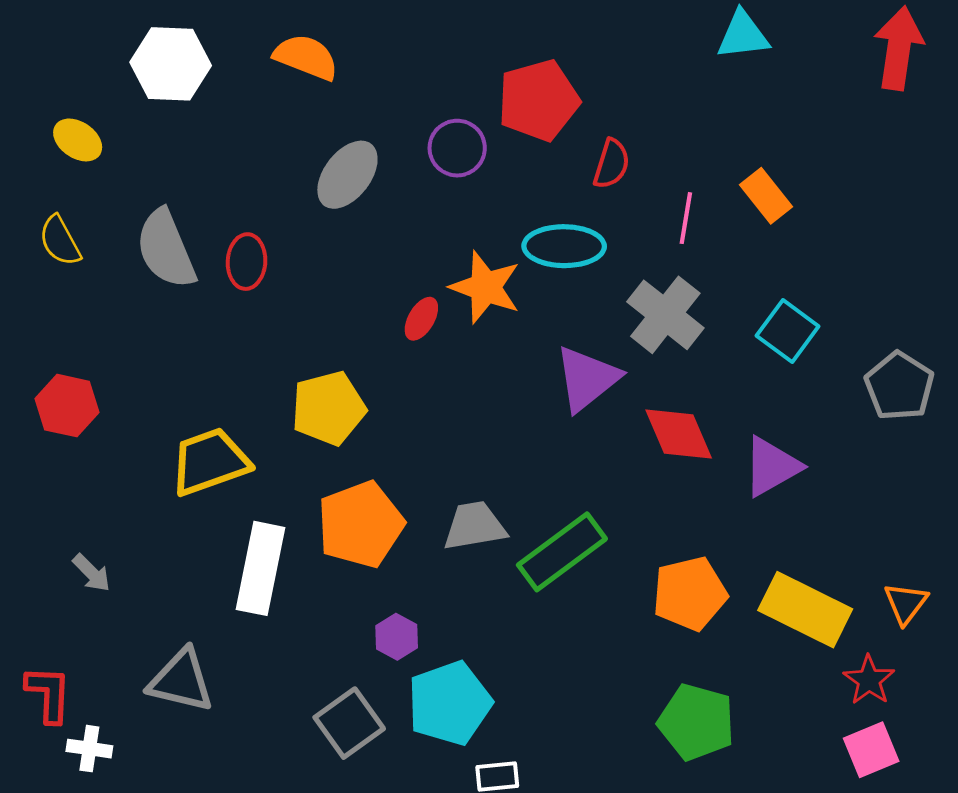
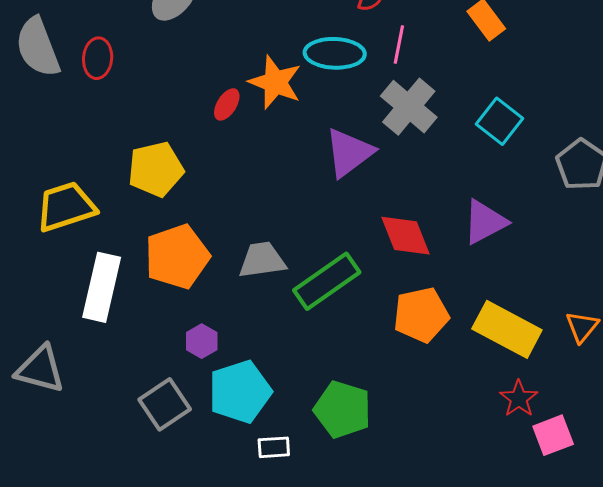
pink line: (686, 218) -> (399, 44), moved
red diamond: (679, 434) -> (406, 236), moved
red star: (869, 680) -> (519, 399), moved
green pentagon: (696, 722) -> (342, 410), moved

